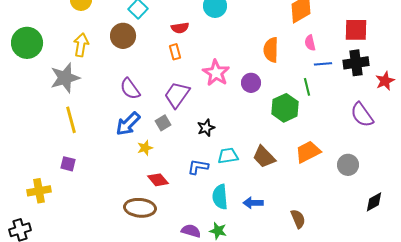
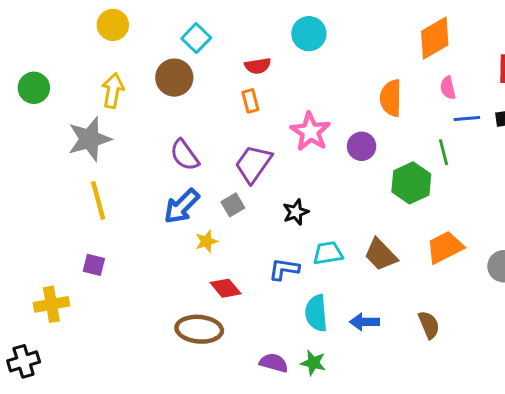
green circle: (27, 43) -> (34, 88), size x0.7
brown semicircle: (298, 219) -> (429, 325), moved

